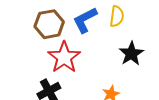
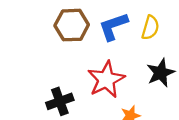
red star: (64, 57) -> (106, 80), moved

